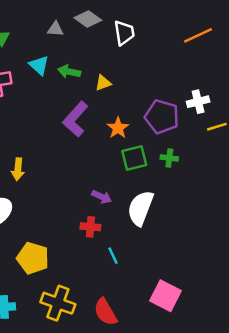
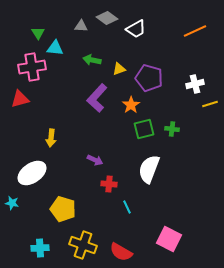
white trapezoid: (124, 33) -> (136, 29), turned 70
cyan triangle: (39, 65) -> (55, 48), moved, turned -36
purple pentagon: (162, 117) -> (149, 78), moved
purple arrow: (102, 197) -> (95, 160), moved
red semicircle: (105, 312) -> (121, 252), turned -30

